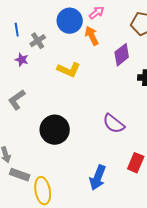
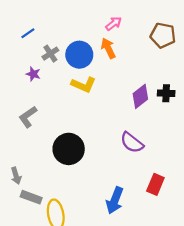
blue circle: (70, 21) -> (79, 55), moved
blue line: (17, 30) -> (28, 33), moved, turned 64
purple diamond: (122, 55) -> (140, 96), moved

